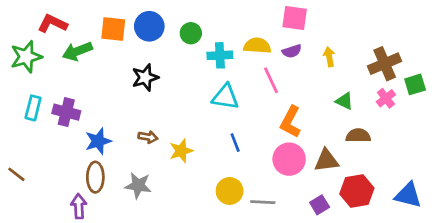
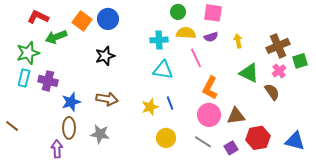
orange square: (113, 29) -> (82, 21), turned 30
green circle: (191, 33) -> (178, 12), moved
green star: (26, 57) -> (28, 53), moved
green triangle: (344, 101) -> (249, 73), size x1.5
brown semicircle: (358, 136) -> (272, 92), moved, turned 54
brown arrow: (148, 137) -> (107, 99), size x1.5
yellow star: (181, 151) -> (150, 107), moved
gray line: (263, 202) -> (203, 142), moved, turned 30

